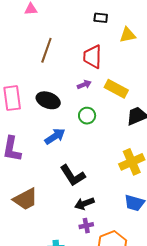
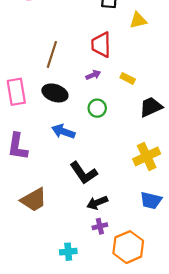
brown line: (46, 50) -> (52, 54), moved
yellow rectangle: (116, 89) -> (128, 78), size x0.6
blue arrow: (55, 136) -> (63, 131), turned -125

